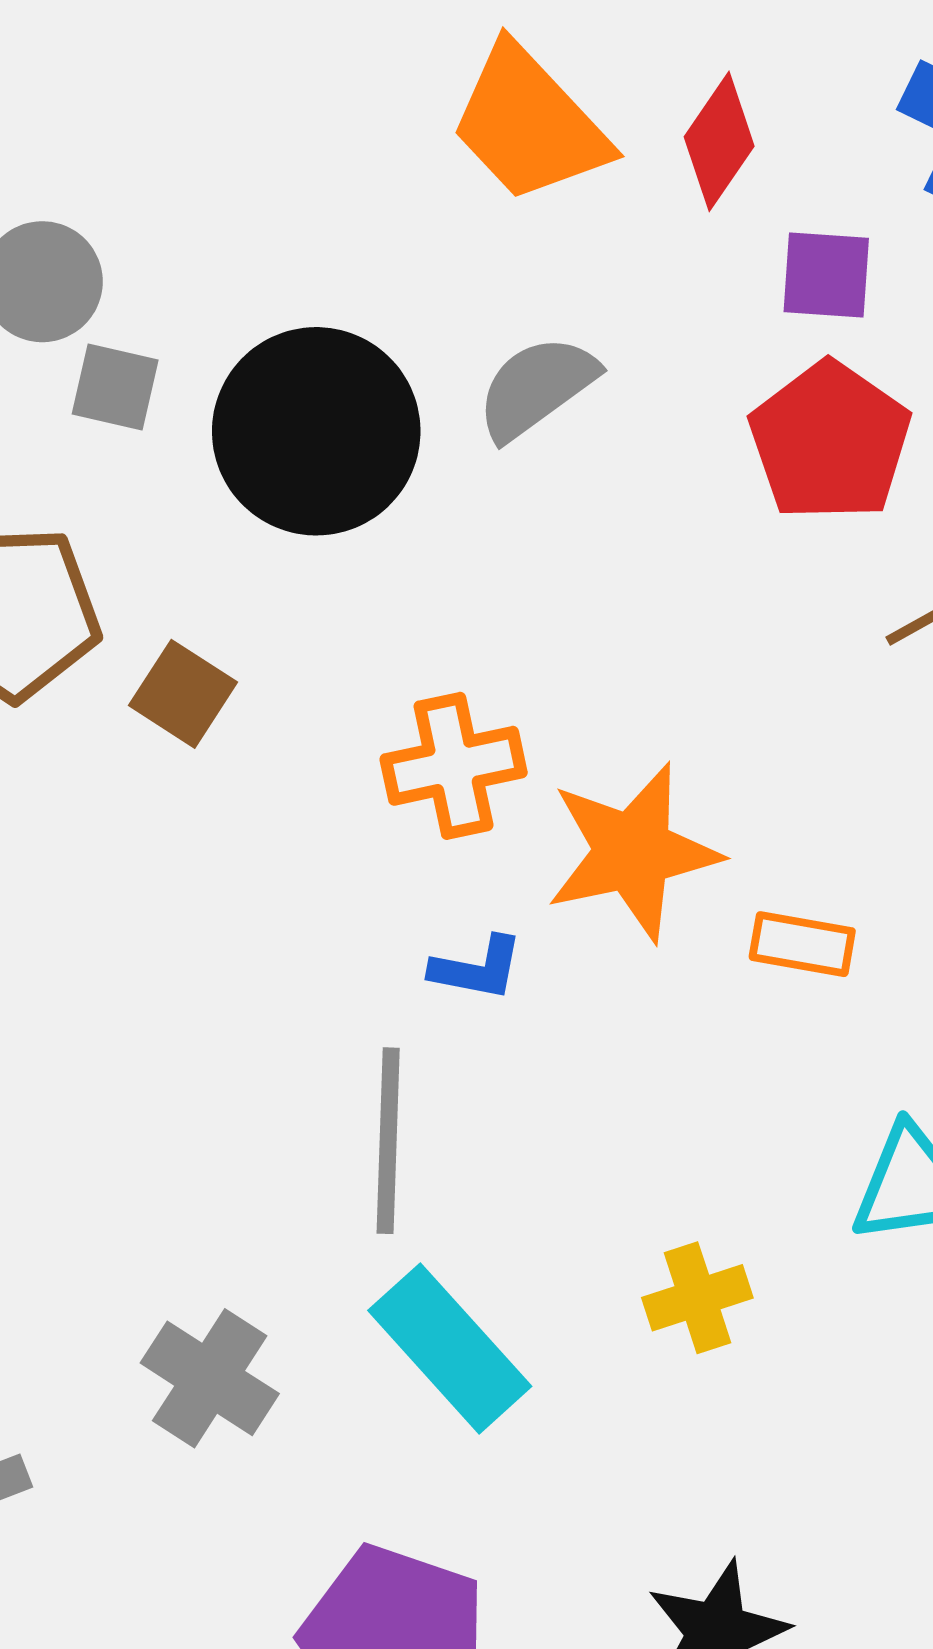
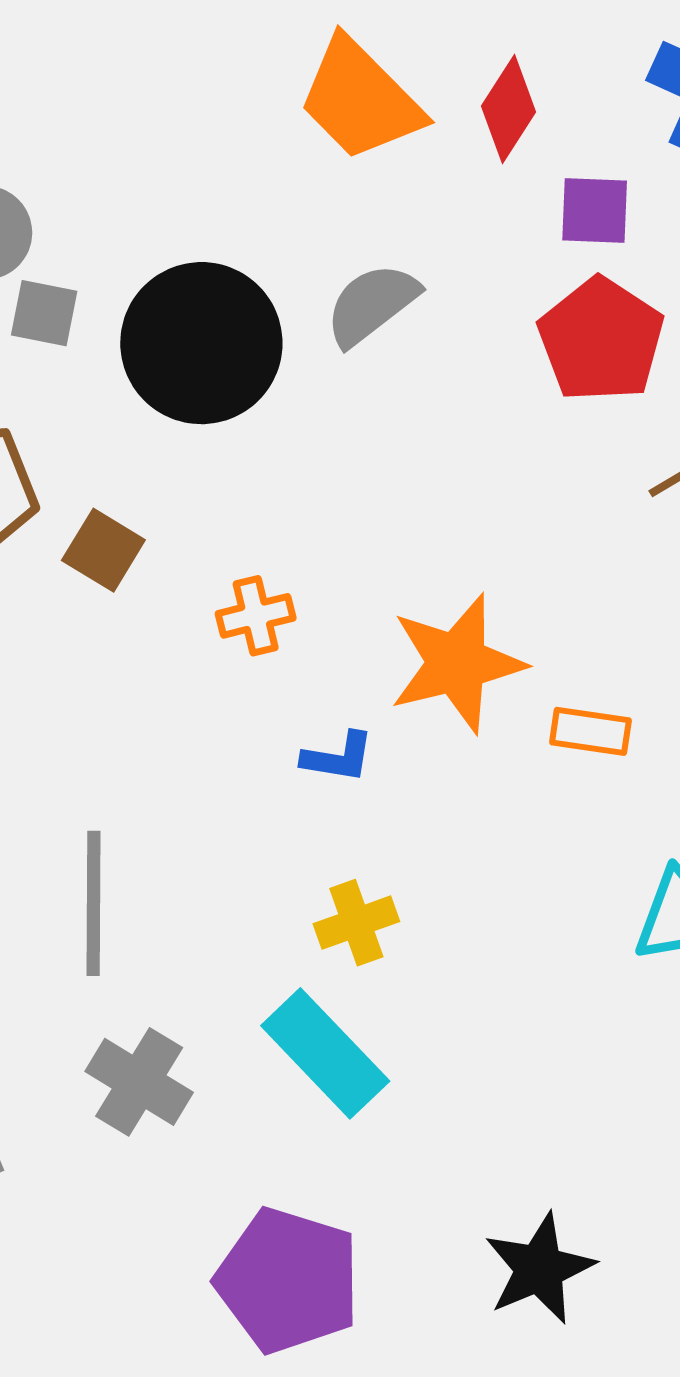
orange cross: (454, 766) -> (256, 616), moved, size x0.7
gray line: (388, 1141) -> (93, 903), moved
yellow cross: (697, 1298) -> (356, 923), moved

